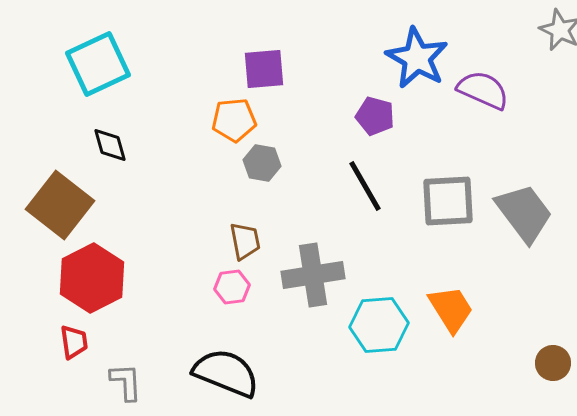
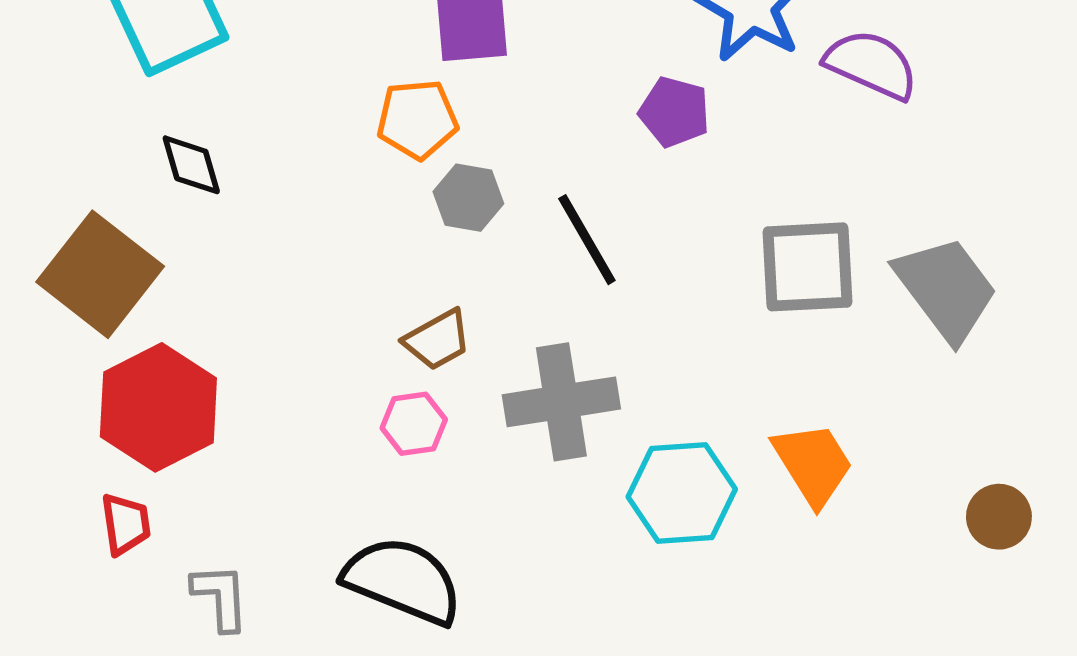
black line: (365, 186) -> (587, 240), moved
brown trapezoid: (245, 241) -> (437, 340), turned 72
brown circle: (553, 363) -> (999, 517), moved

